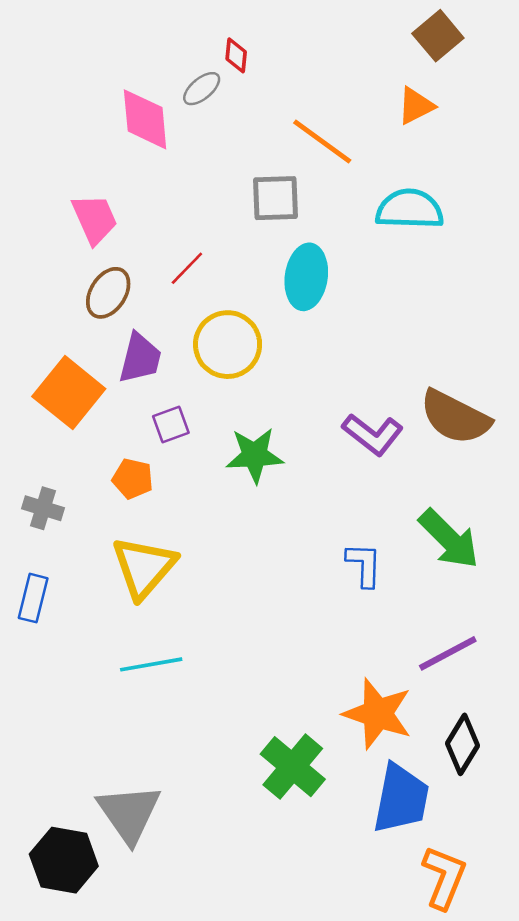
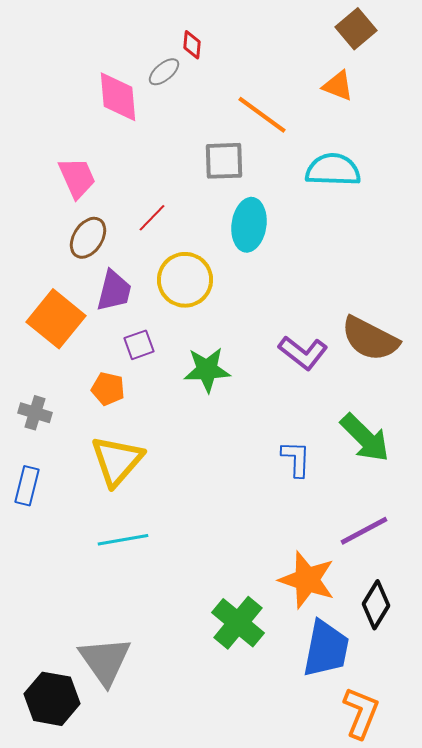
orange triangle: (416, 106) -> (338, 86), turned 48

